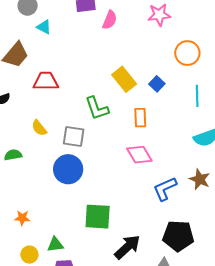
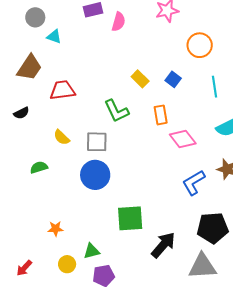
yellow rectangle: (124, 79) -> (140, 79), size x0.7
pink diamond: (139, 155) -> (183, 139), moved

